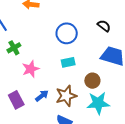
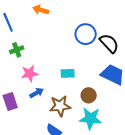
black semicircle: (104, 26) -> (109, 43), size x1.5
blue circle: (67, 33) -> (86, 34), moved
blue arrow: (42, 96) -> (37, 93), moved

